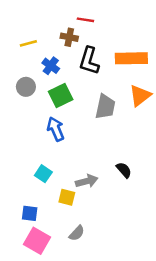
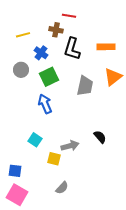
orange rectangle: (131, 58) -> (106, 47), size x0.7
blue square: (30, 213) -> (15, 171), moved
pink square: (37, 241) -> (17, 195), moved

